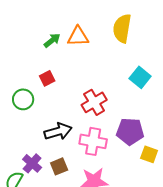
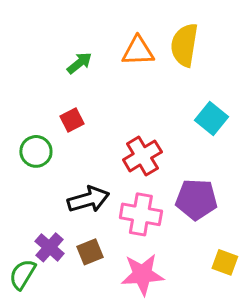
orange triangle: (78, 36) -> (138, 51), moved
yellow square: (149, 154) -> (225, 262), moved

